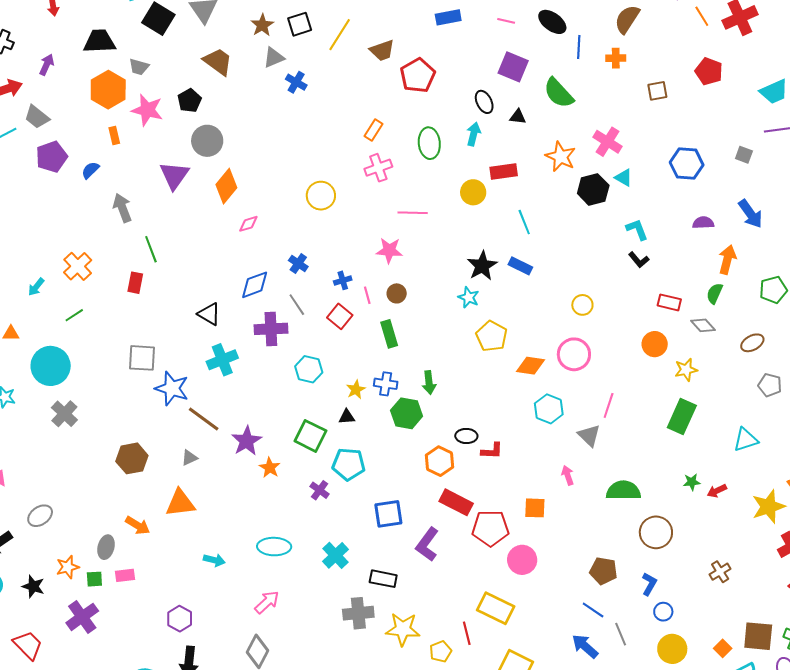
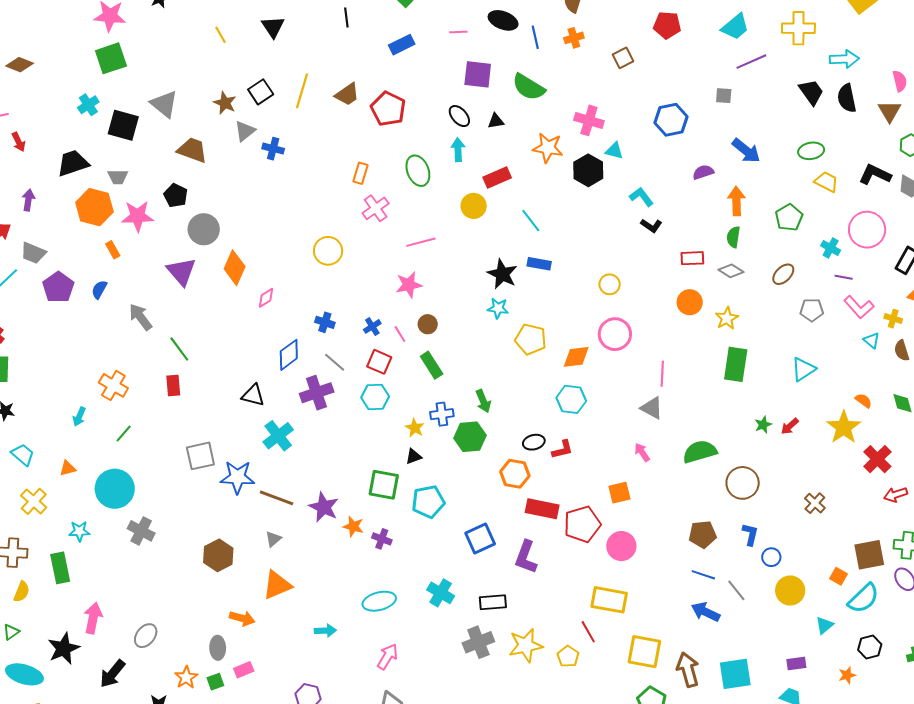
cyan hexagon: (309, 369) -> (375, 397), moved
cyan hexagon: (549, 409) -> (571, 399), moved
purple cross: (320, 490) -> (382, 539), moved

